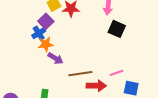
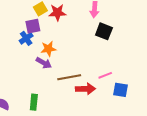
purple square: (46, 21) -> (33, 26), turned 35
orange star: (46, 44) -> (48, 49), moved

